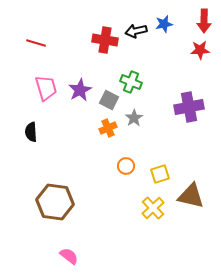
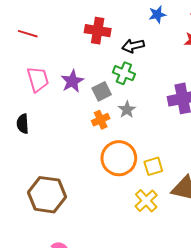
black arrow: (136, 31) -> (133, 46), moved
gray square: (109, 100) -> (102, 91), turned 36
orange circle: (126, 166) -> (119, 158), size x2.0

